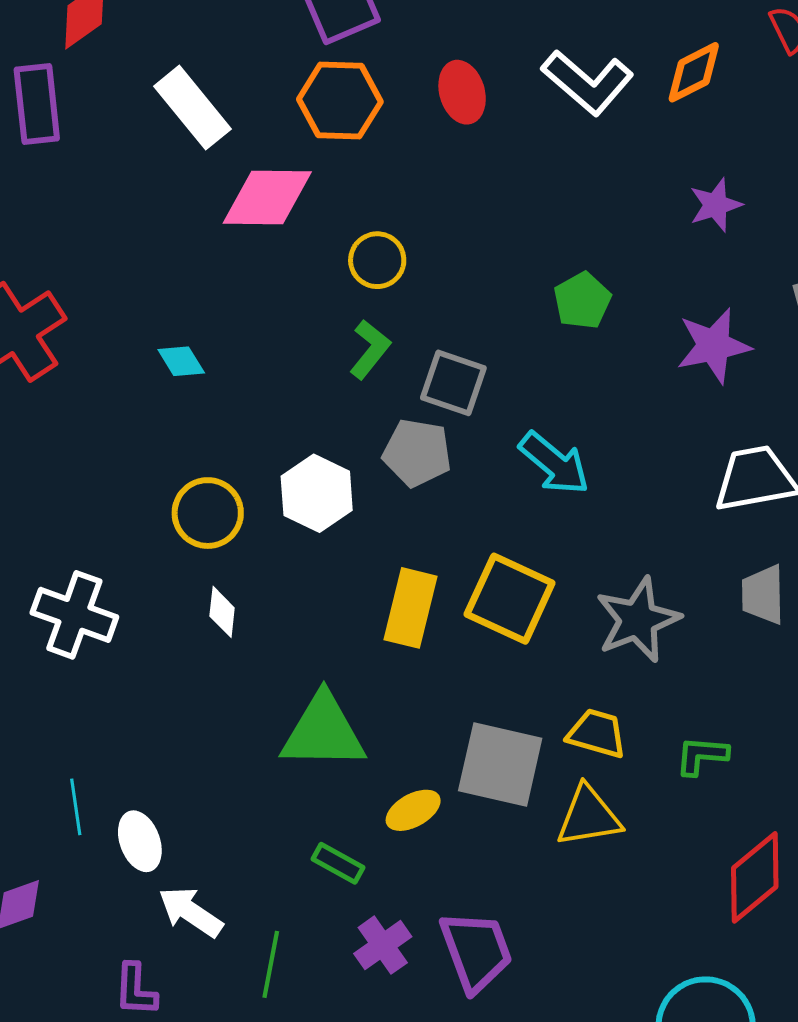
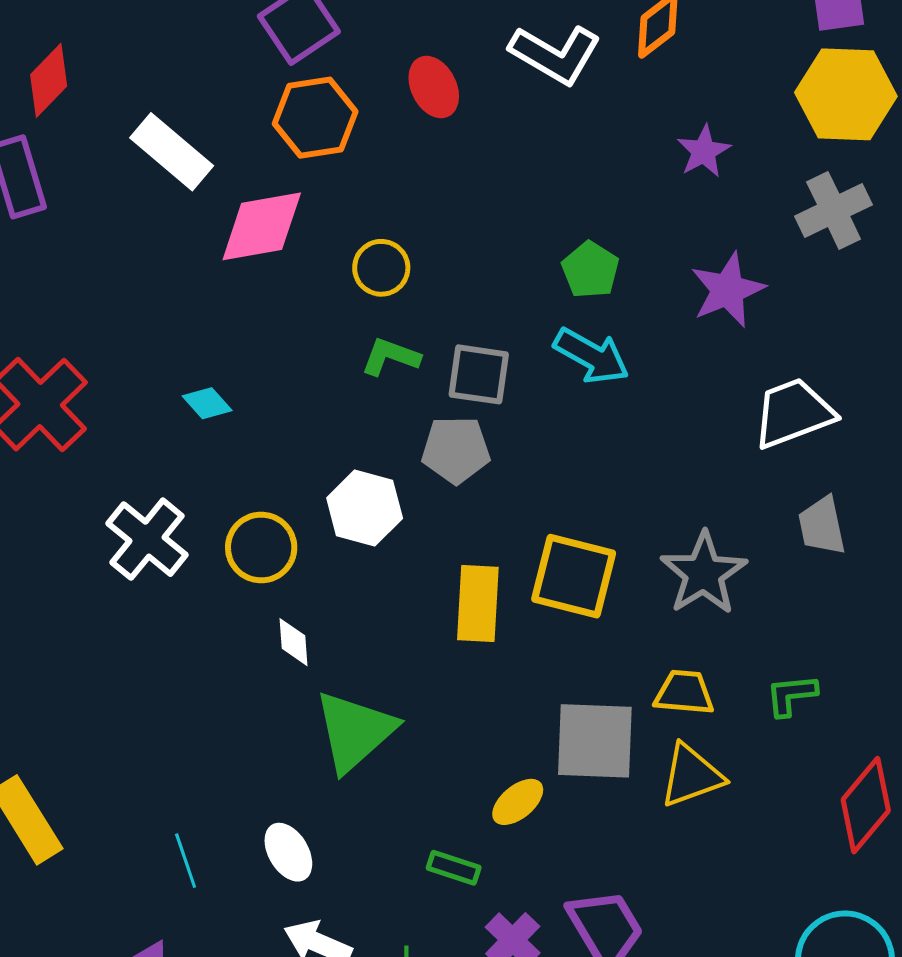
green L-shape: (370, 349) -> (391, 357), turned -98
cyan arrow: (554, 463) -> (592, 356), moved
white cross: (74, 615) -> (147, 539), moved, turned 30
green triangle: (323, 732) -> (355, 731), moved, turned -32
white ellipse: (140, 841) -> (288, 852), moved

